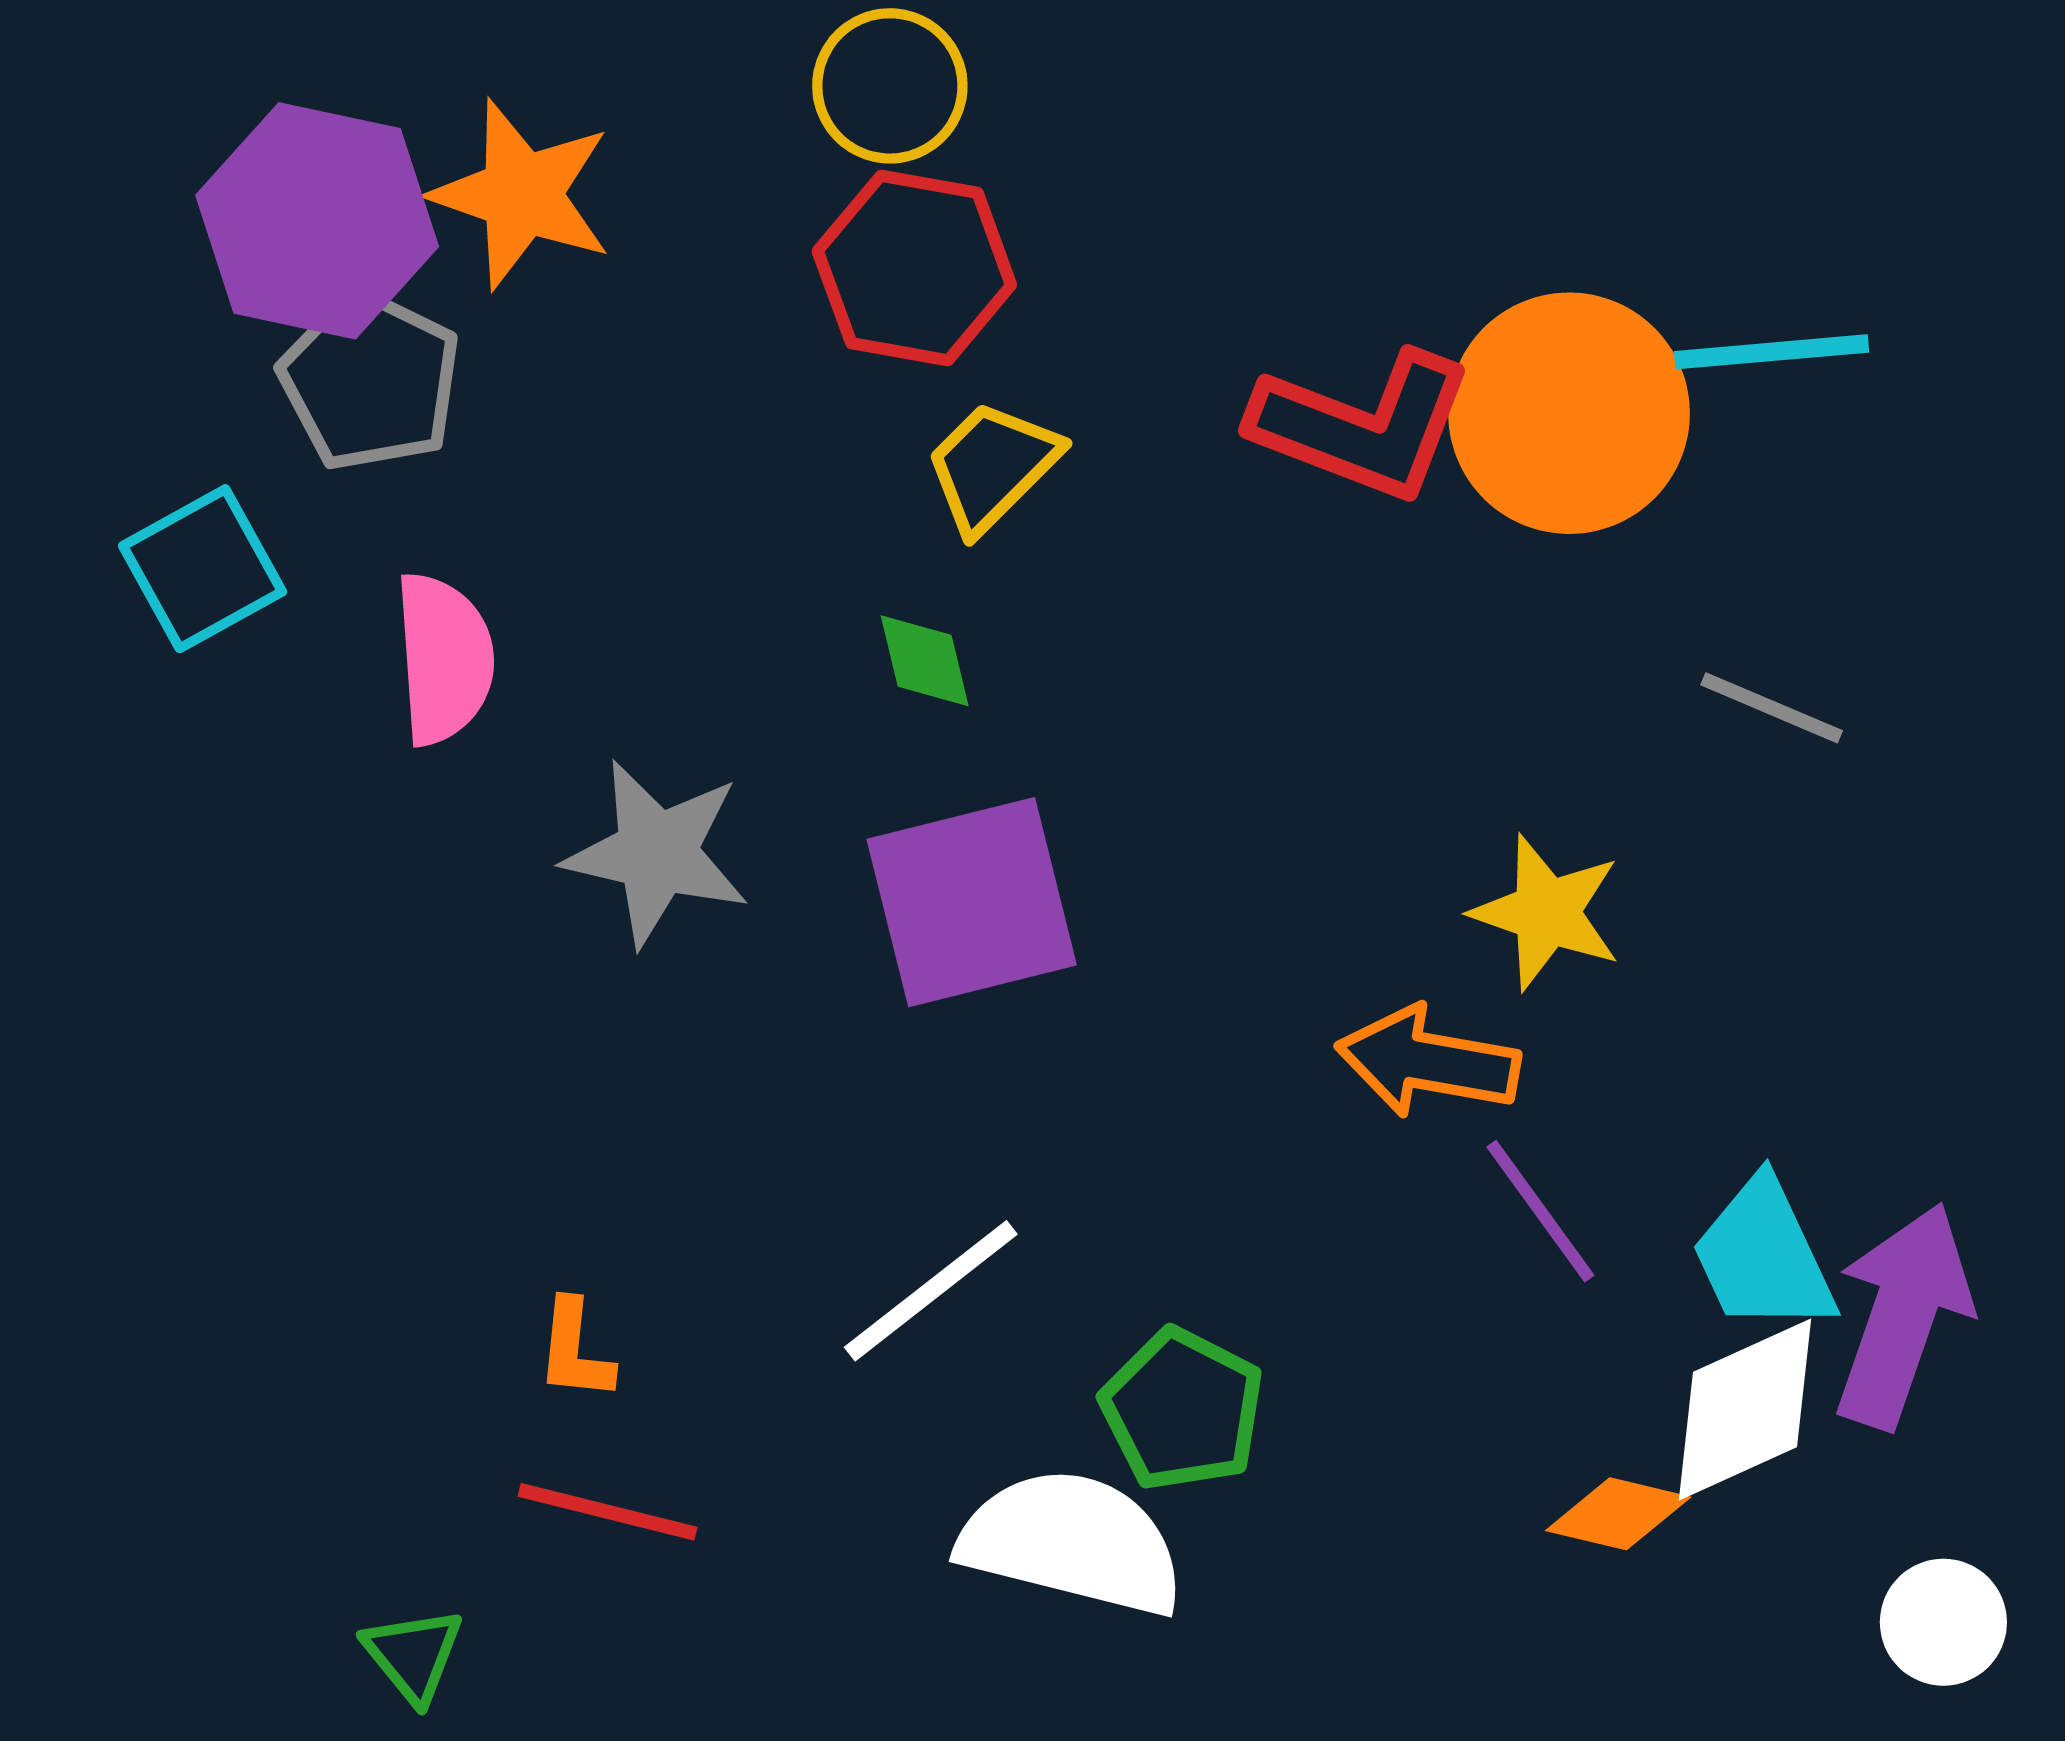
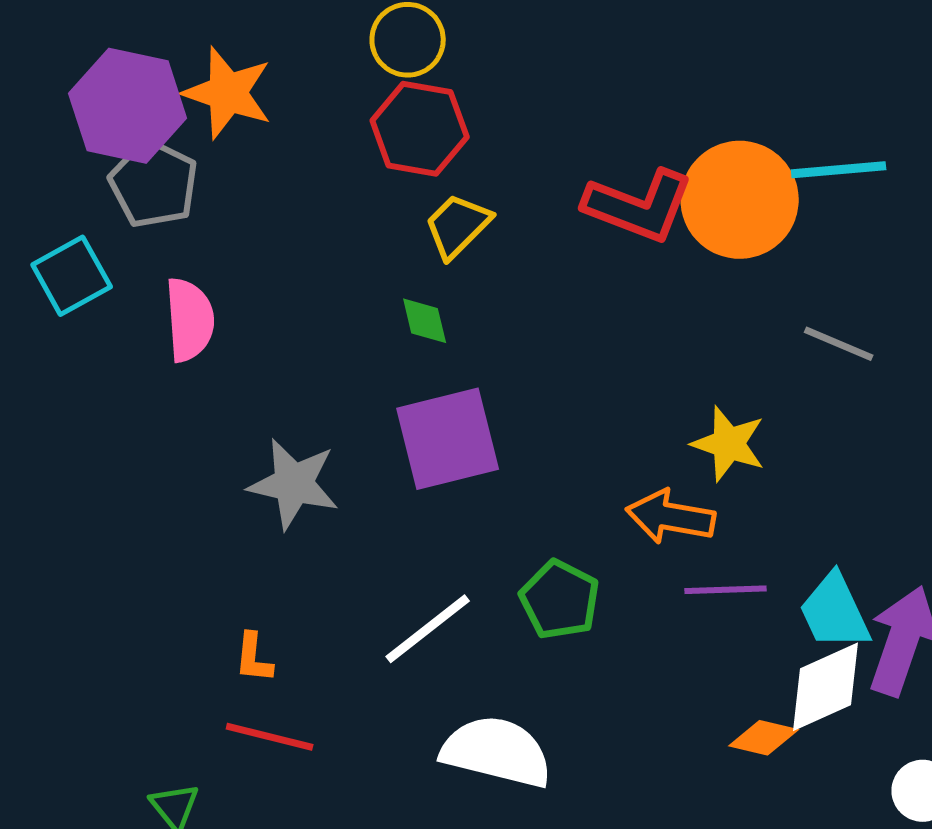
gray star: (657, 853) -> (294, 484), moved
purple line: (1540, 1211) -> (726, 590), turned -56
green pentagon: (1182, 1409) -> (560, 600), moved

